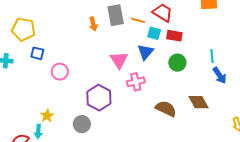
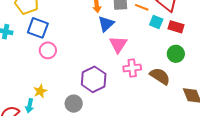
blue triangle: (146, 52) -> (106, 24), moved
blue square: (37, 53) -> (38, 28), size x1.5
pink circle: (60, 72) -> (48, 50), moved
brown semicircle: (166, 109) -> (160, 76), moved

